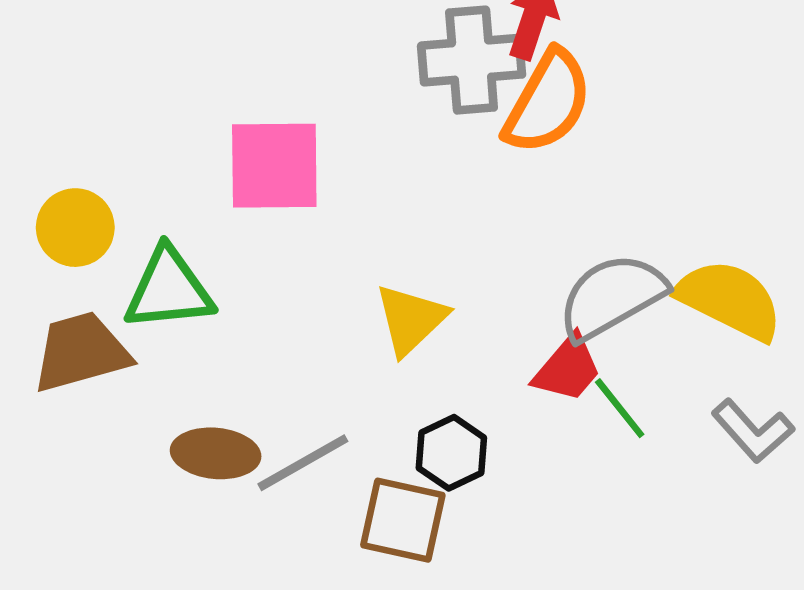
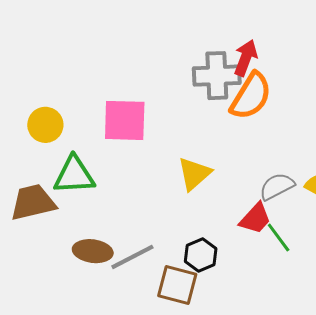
yellow circle: (75, 228) -> (45, 125), moved
gray semicircle: (612, 297) -> (277, 186), size x0.7
yellow triangle: (411, 319) -> (194, 174), moved

